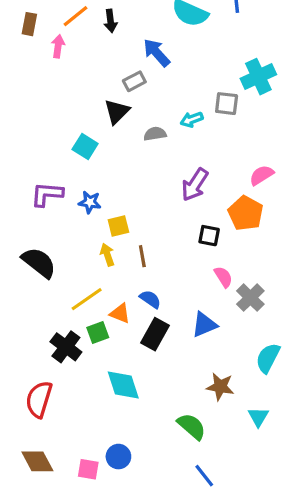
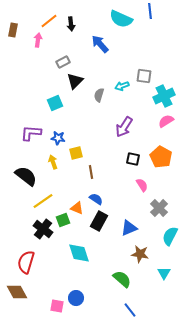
brown rectangle: (29, 24) -> (13, 30), moved
cyan cross: (258, 77) -> (164, 96), moved
gray rectangle: (134, 81) -> (63, 62), moved
gray semicircle: (155, 134) -> (99, 95), turned -64
cyan square: (85, 146) -> (55, 103), turned 35
orange pentagon: (246, 213) -> (161, 157), moved
yellow arrow: (107, 255) -> (53, 162), moved
gray cross: (250, 298) -> (159, 208), moved
yellow line: (87, 299) -> (43, 201), moved
blue triangle: (204, 325) -> (129, 228), moved
brown diamond: (37, 461) -> (17, 292), moved

